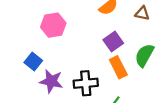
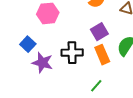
black cross: (86, 83) -> (72, 53), moved

